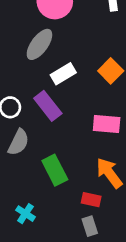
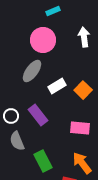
white rectangle: (63, 74) -> (57, 86), moved
gray semicircle: (18, 142) -> (17, 141), turned 132

